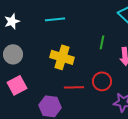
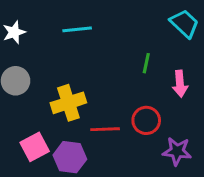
yellow cross: (62, 57) -> (68, 103), moved, turned -35
pink square: (17, 85) -> (35, 147), moved

